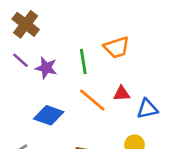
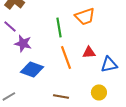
purple star: (46, 68) -> (23, 43), moved
orange line: (92, 100) -> (66, 57), turned 30

